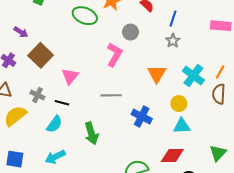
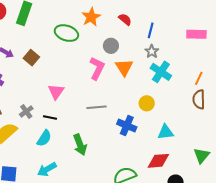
brown square: (41, 55) -> (31, 58), moved, size x0.7
orange triangle: (157, 74) -> (124, 67), moved
cyan cross: (193, 76) -> (161, 72), moved
gray cross: (37, 95) -> (26, 111), turned 32
yellow circle: (179, 104) -> (147, 103), moved

